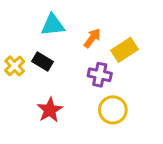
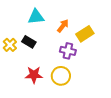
red star: (50, 110) -> (34, 75), turned 30
yellow circle: (113, 110) -> (61, 76), moved

